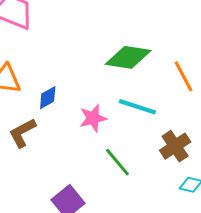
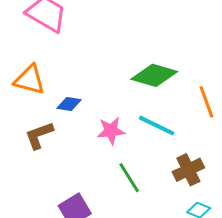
blue diamond: (48, 98) -> (69, 104), turned 30

